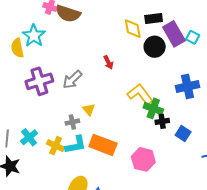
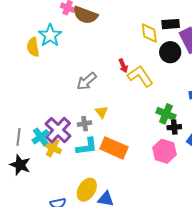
purple cross: (39, 81) -> (58, 130), moved, turned -32
yellow L-shape: (140, 94) -> (140, 76), moved
yellow cross: (56, 146) -> (53, 148), moved
pink hexagon: (143, 159) -> (164, 151), moved

